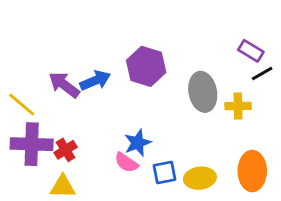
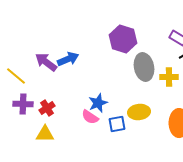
purple hexagon: (146, 66) -> (123, 39), moved
purple cross: (32, 144) -> (23, 104), size x0.7
yellow ellipse: (200, 178) -> (139, 112), moved

